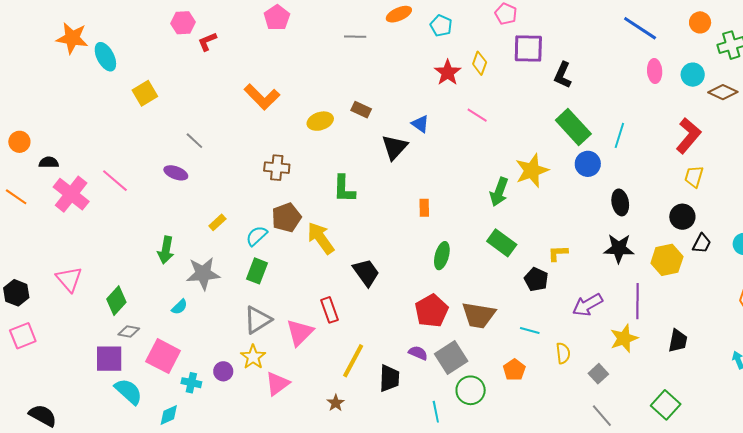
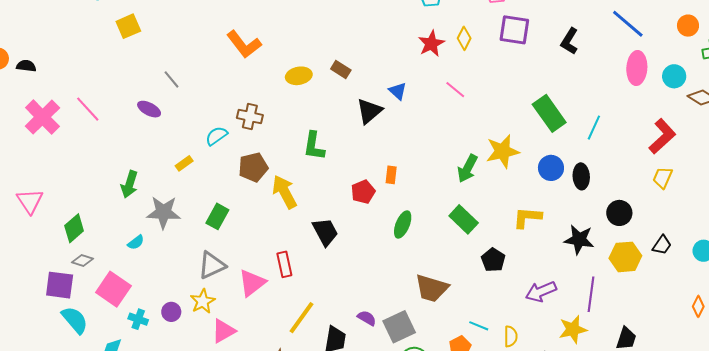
pink ellipse: (655, 71) -> (637, 68), size x1.4
black L-shape: (563, 75) -> (569, 41), moved
black semicircle: (49, 162) -> (26, 66), moved
blue circle: (588, 164) -> (551, 168), moved
black ellipse: (620, 202) -> (581, 176), moved
black circle: (682, 217) -> (619, 213), moved
cyan semicircle: (257, 236) -> (216, 136), moved
yellow L-shape: (558, 253) -> (527, 218), moved, size x1.4
red pentagon: (432, 311) -> (363, 192), moved, size x0.7
cyan line: (530, 331) -> (479, 326), moved

